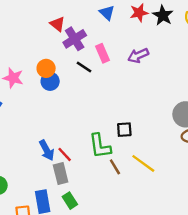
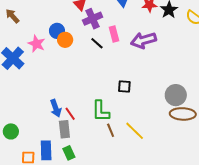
purple arrow: (138, 56) -> (143, 40), size x1.4
blue circle: (50, 81) -> (57, 31), moved
black square: (124, 130) -> (124, 86), moved

